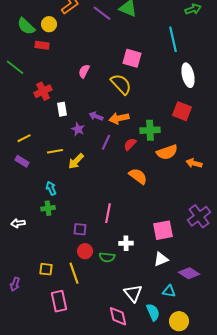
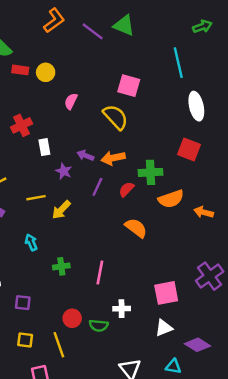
yellow circle: (49, 24) -> (46, 72), moved
green cross: (48, 208) -> (61, 266), moved
purple square: (80, 229) -> (23, 303), moved

